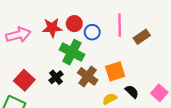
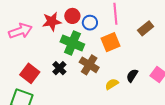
brown rectangle: (142, 37) -> (146, 28), moved
orange square: (115, 71) -> (111, 42), moved
black semicircle: (132, 92) -> (132, 76), turned -96

